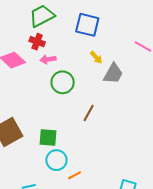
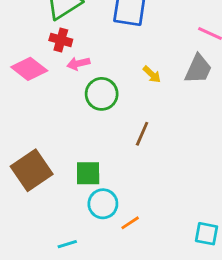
yellow arrow: (96, 57) -> (152, 74), moved
gray trapezoid: (113, 74) -> (198, 69), moved

